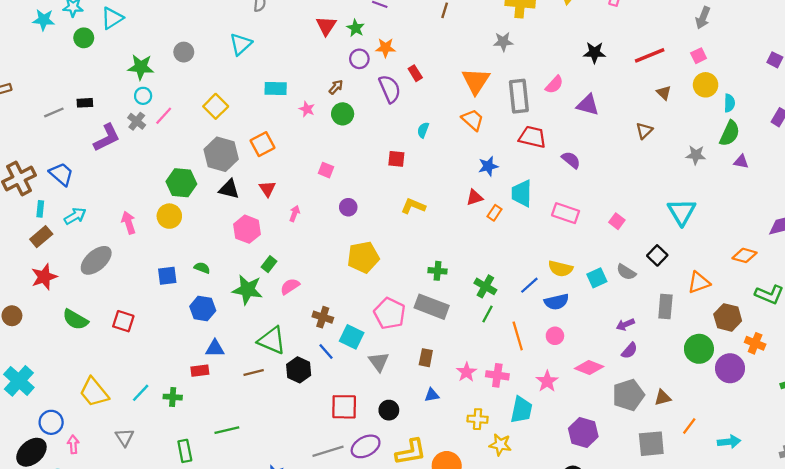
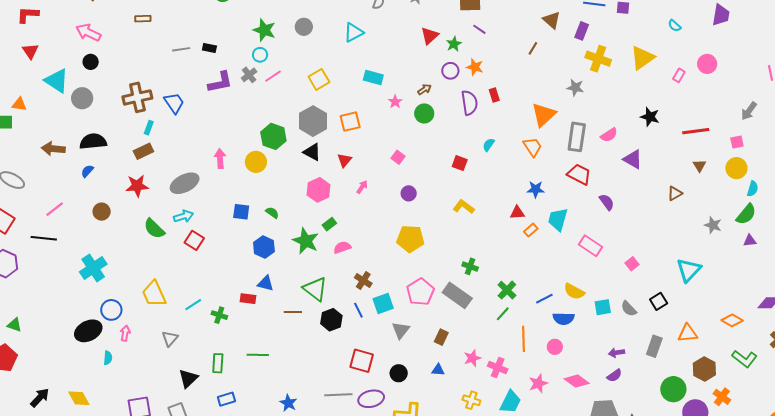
purple triangle: (741, 162) -> (750, 241), turned -32
cyan arrow: (75, 216) -> (183, 216), moved
cyan square: (352, 337) -> (383, 303), turned 30

